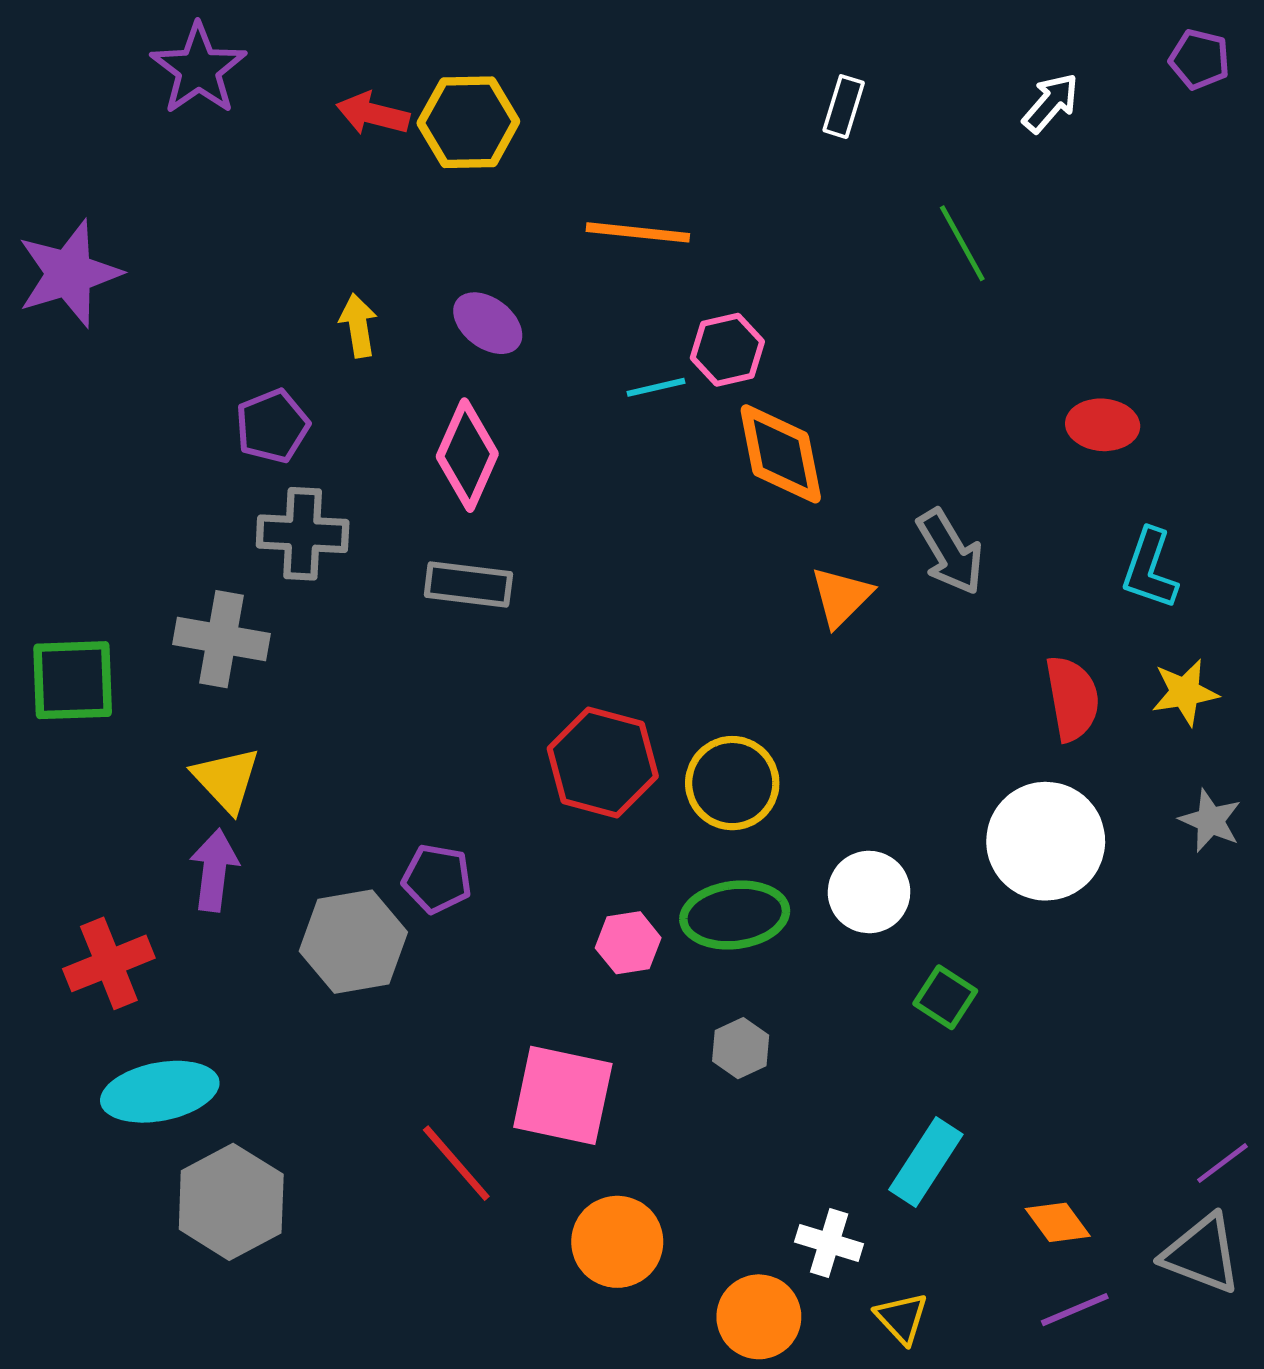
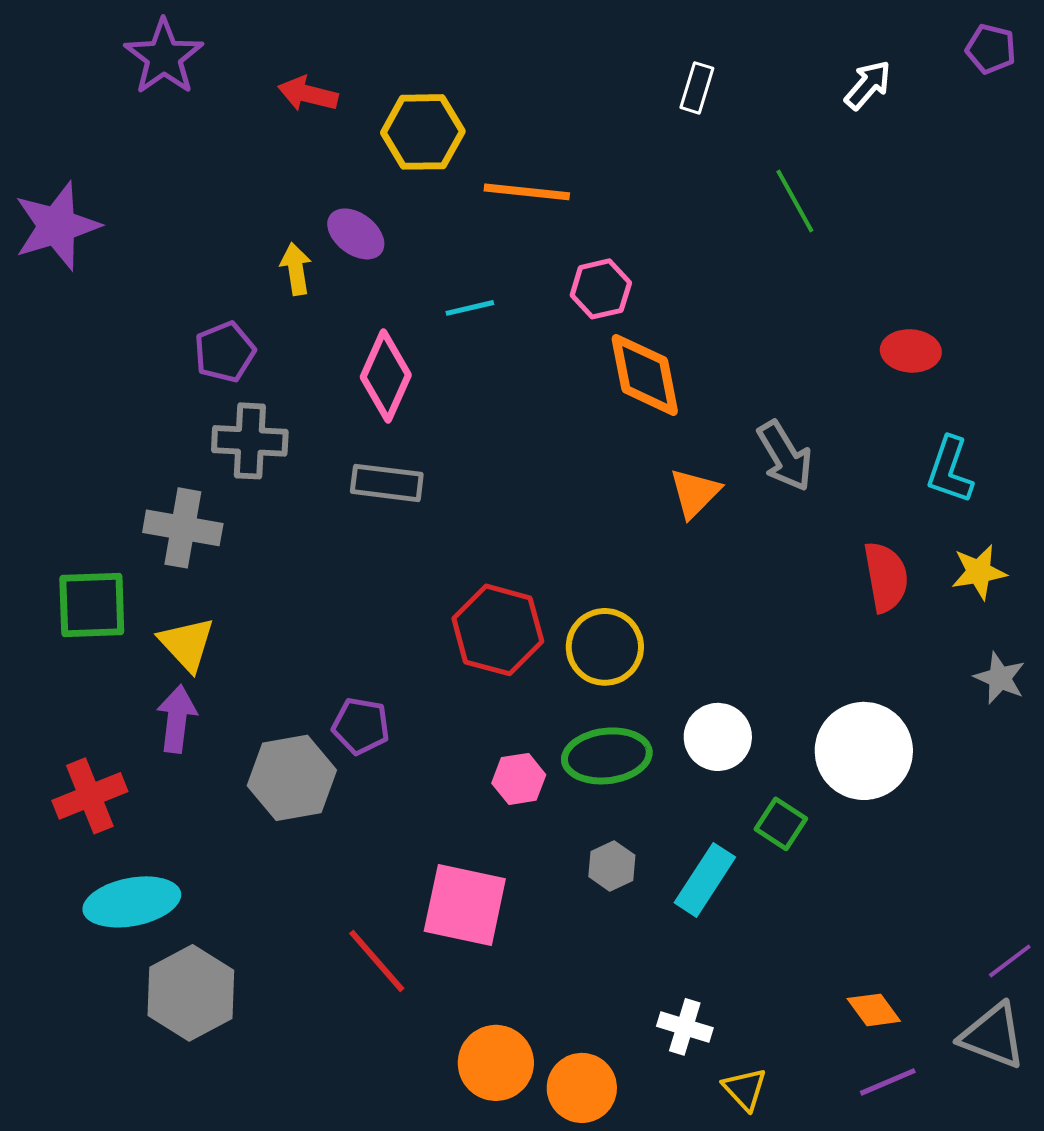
yellow hexagon: (468, 122) -> (423, 132), moved
purple ellipse: (488, 323) -> (356, 234), moved
cyan line: (656, 387) -> (470, 308), moved
green square: (73, 680) -> (92, 605), moved
white circle: (1046, 841) -> (864, 751), moved
cyan rectangle: (926, 1162) -> (705, 880), moved
orange circle: (617, 1242) -> (496, 1063), moved
orange circle: (759, 1317) -> (582, 1088), moved

